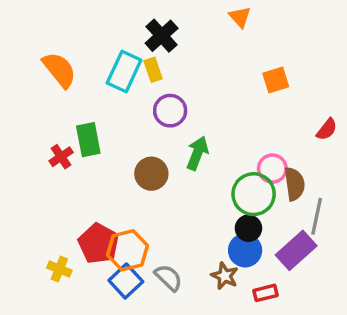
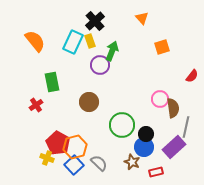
orange triangle: (240, 17) -> (142, 18), moved
green arrow: (197, 153) -> (112, 51), moved
red cross: (61, 157) -> (36, 105), moved
green circle: (254, 194) -> (122, 125), moved
yellow cross: (59, 269) -> (47, 158), moved

